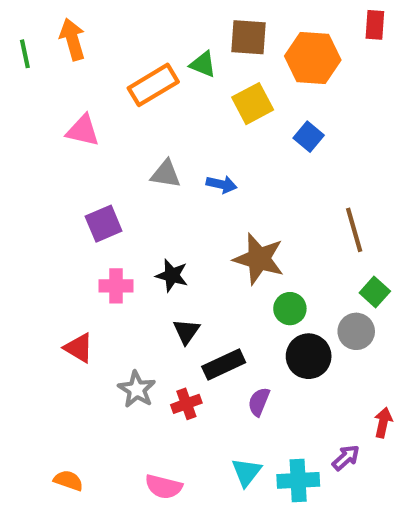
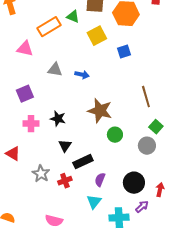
pink triangle: (83, 130) -> (25, 49), moved
blue square: (309, 137) -> (124, 52), turned 32
black circle: (309, 356) -> (134, 183), moved
cyan triangle: (246, 472) -> (94, 202), moved

